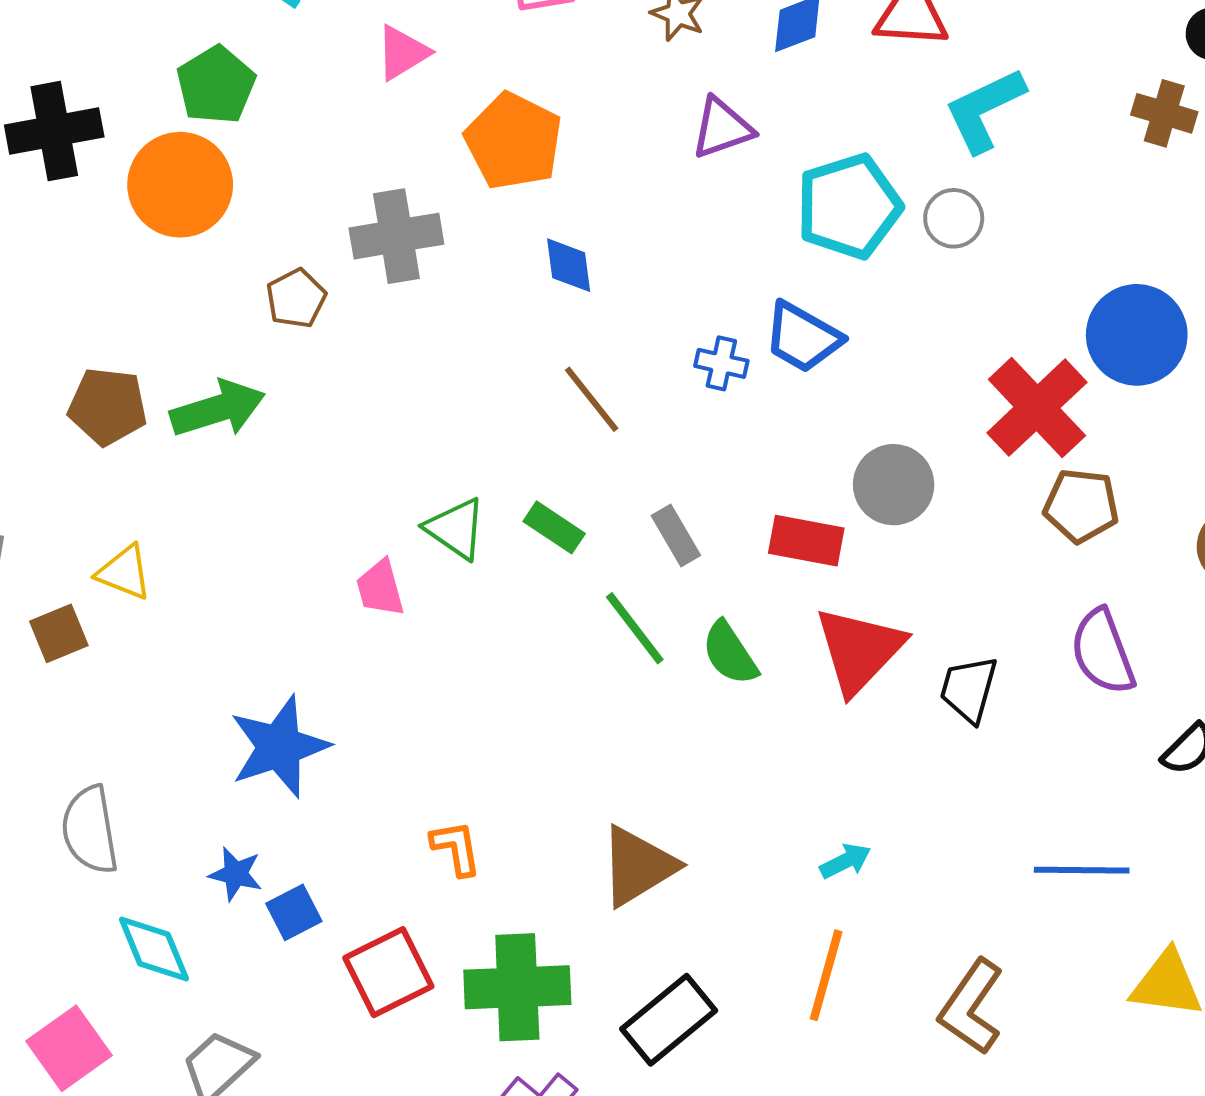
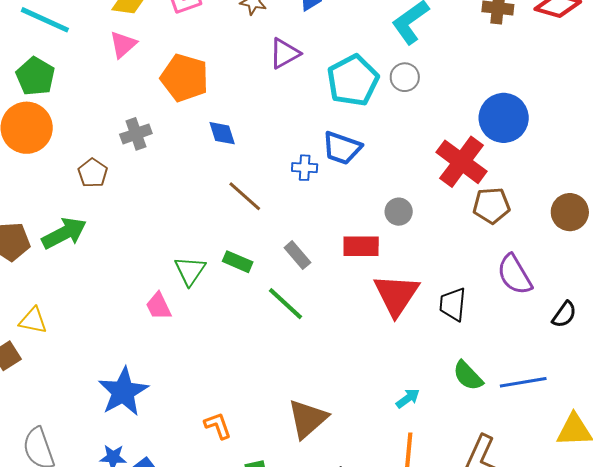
gray cross: (396, 236) -> (136, 134), size x0.7
gray circle: (894, 485) -> (399, 212), size x0.7
green triangle: (456, 529) -> (190, 271), turned 40
green semicircle: (730, 653) -> (468, 376), moved

